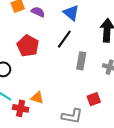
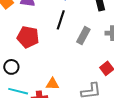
gray rectangle: (81, 61) -> (83, 36), turned 36

